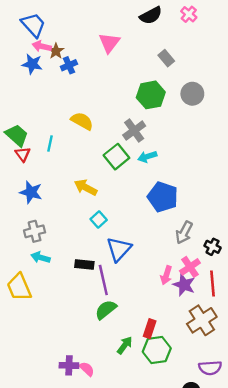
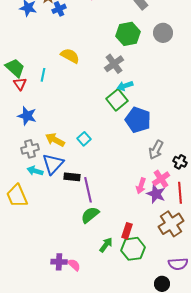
green square: (116, 157) -> (117, 100), moved
yellow arrow: (86, 187) -> (55, 140), moved
blue triangle: (119, 249) -> (53, 164), moved

